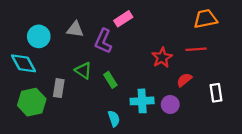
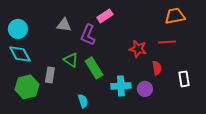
cyan circle: (39, 36) -> (18, 29), moved
red star: (162, 58) -> (138, 49), turned -30
green rectangle: (110, 80) -> (94, 68), size x1.5
red semicircle: (184, 80) -> (157, 68), turned 120
cyan semicircle: (114, 119) -> (83, 101), moved

